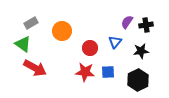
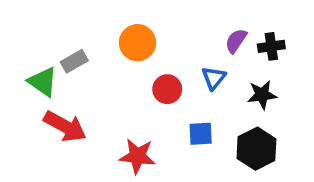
gray rectangle: (31, 23) -> (74, 61), moved
orange circle: (62, 31) -> (137, 43), moved
red star: (85, 72) -> (137, 156), moved

